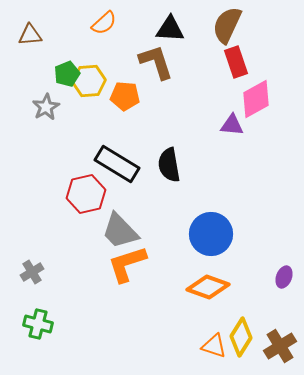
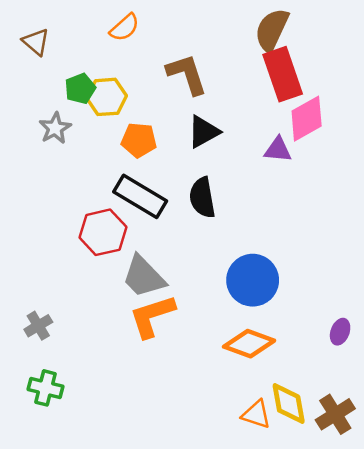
black triangle: (170, 29) -> (204, 132), moved, turned -32
brown triangle: (30, 35) -> (36, 42), turned 45
red rectangle: (236, 62) -> (283, 74), size x1.4
orange pentagon: (125, 96) -> (139, 140), moved
yellow diamond: (241, 337) -> (289, 404), turned -42

